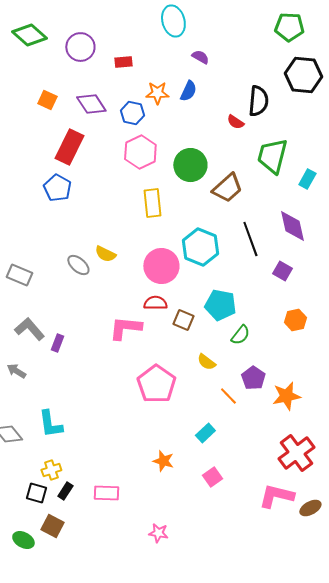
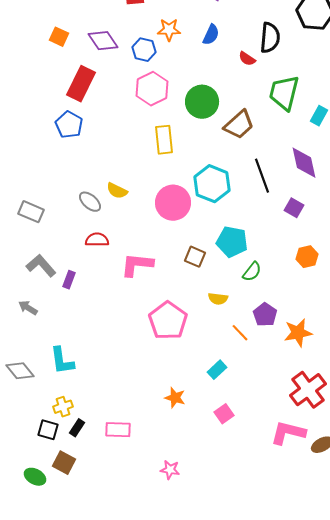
blue semicircle: (188, 91) -> (211, 35), moved
red semicircle: (155, 303) -> (97, 240), moved
yellow semicircle: (206, 362) -> (218, 299), turned -30

